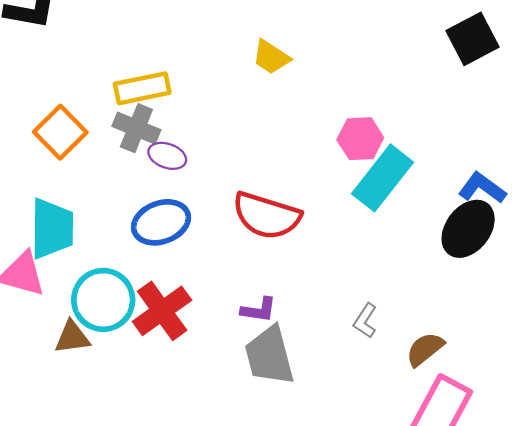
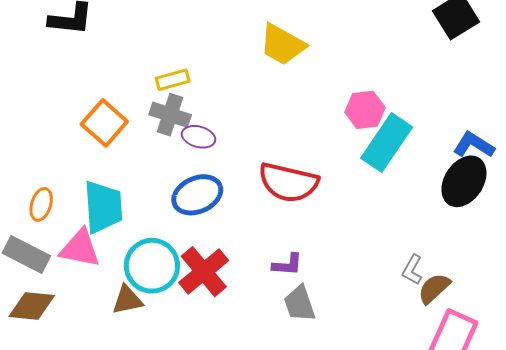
yellow trapezoid: (271, 57) -> (282, 45), size x1.4
yellow rectangle: (142, 88) -> (173, 80), size x0.7
gray L-shape: (365, 321) -> (412, 270), moved
gray trapezoid: (269, 356) -> (300, 304), size x0.7

